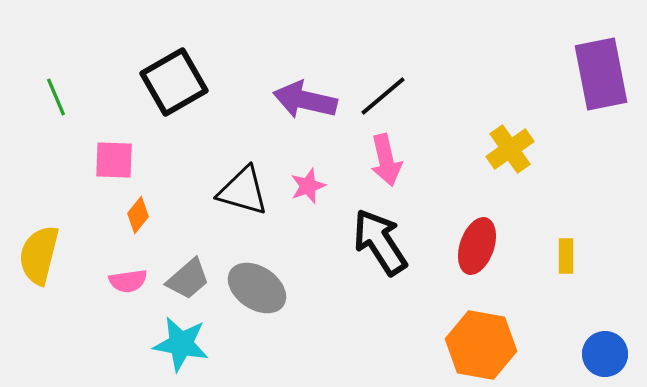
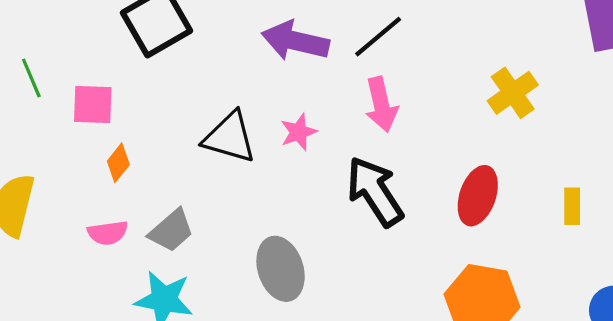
green line: (56, 97) -> (31, 78), moved
gray ellipse: (257, 288) -> (281, 269), moved, turned 38

